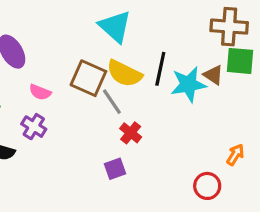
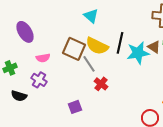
cyan triangle: (115, 27) -> (91, 16), size x0.7
pink semicircle: (40, 92) -> (43, 58), turned -32
purple square: (115, 169) -> (75, 107), moved

